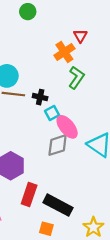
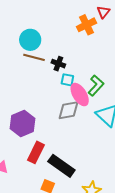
green L-shape: (76, 78) -> (96, 86), moved
cyan square: (52, 113) -> (67, 80), turned 32

